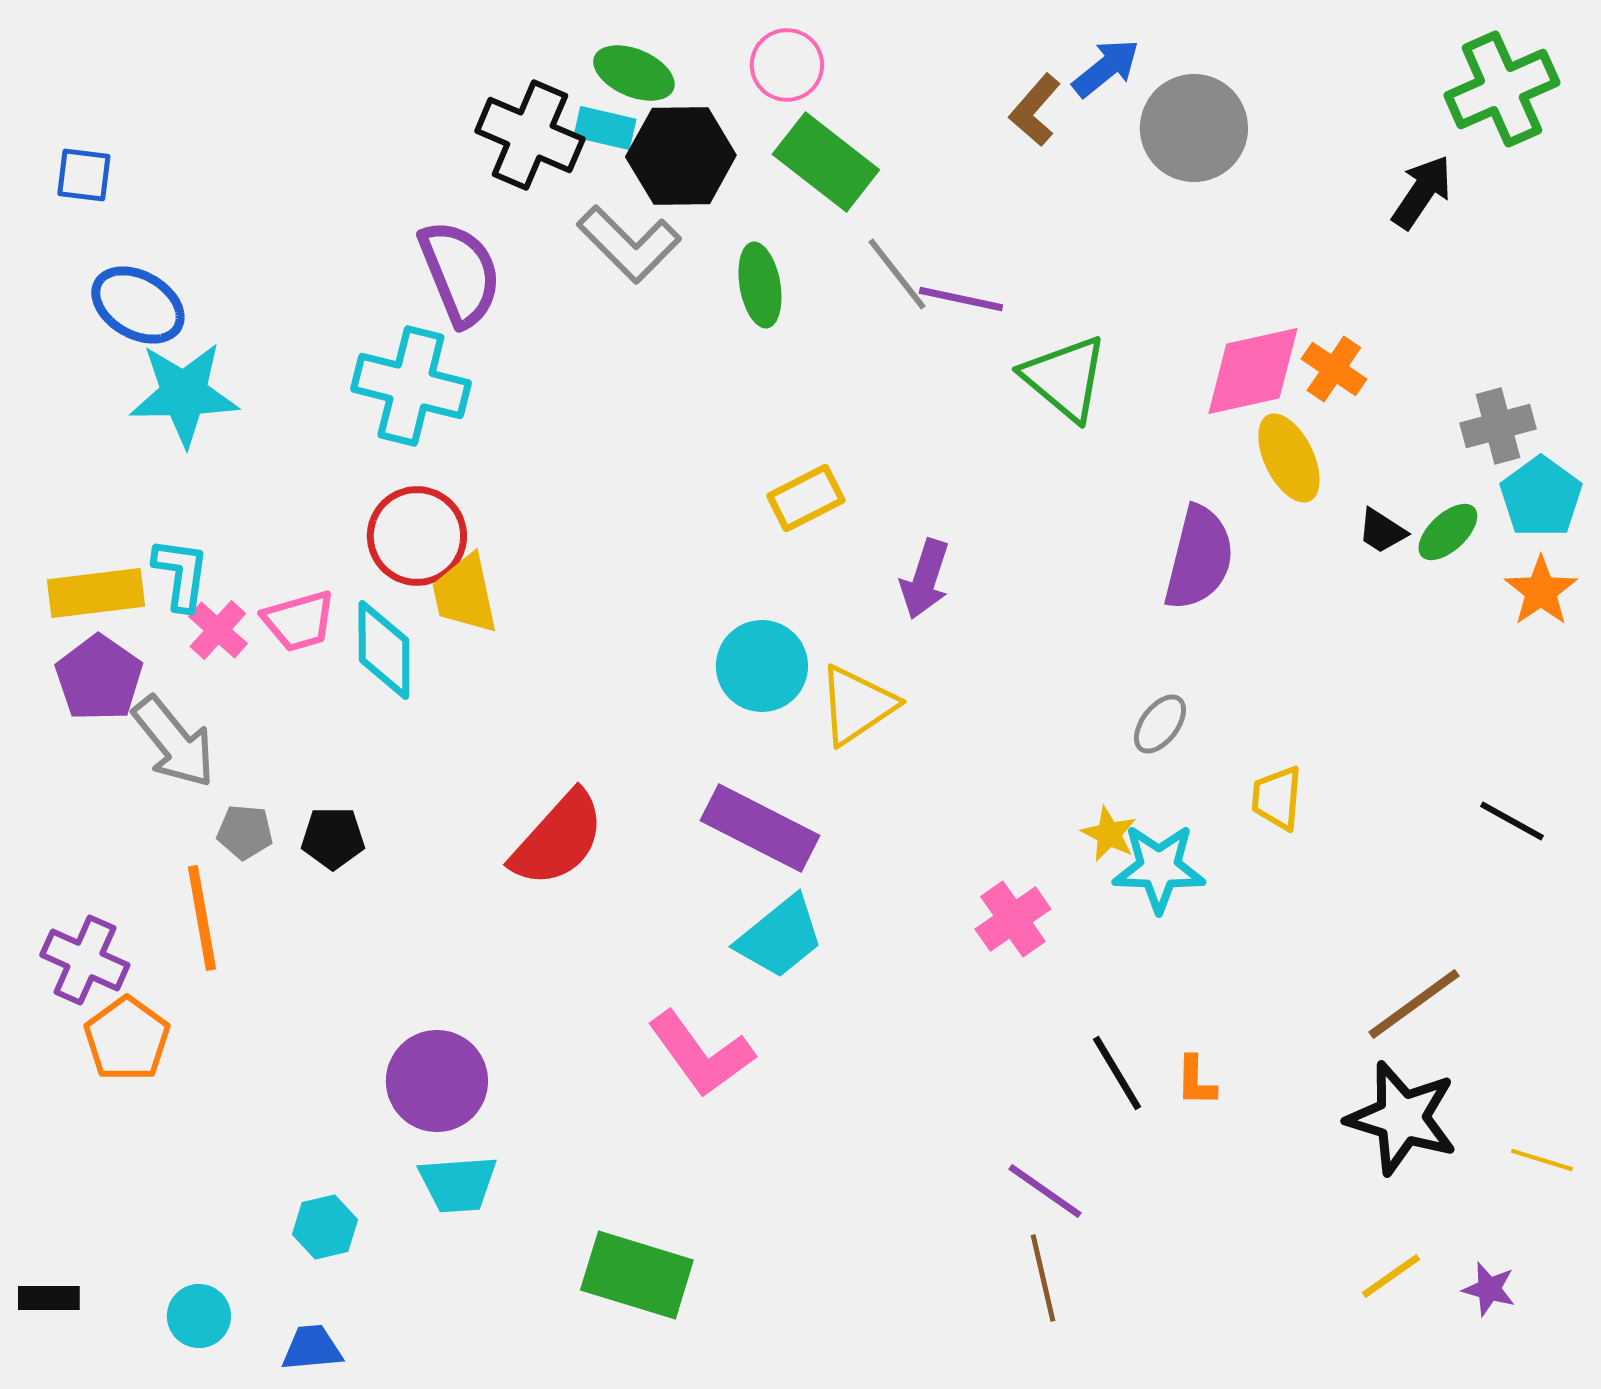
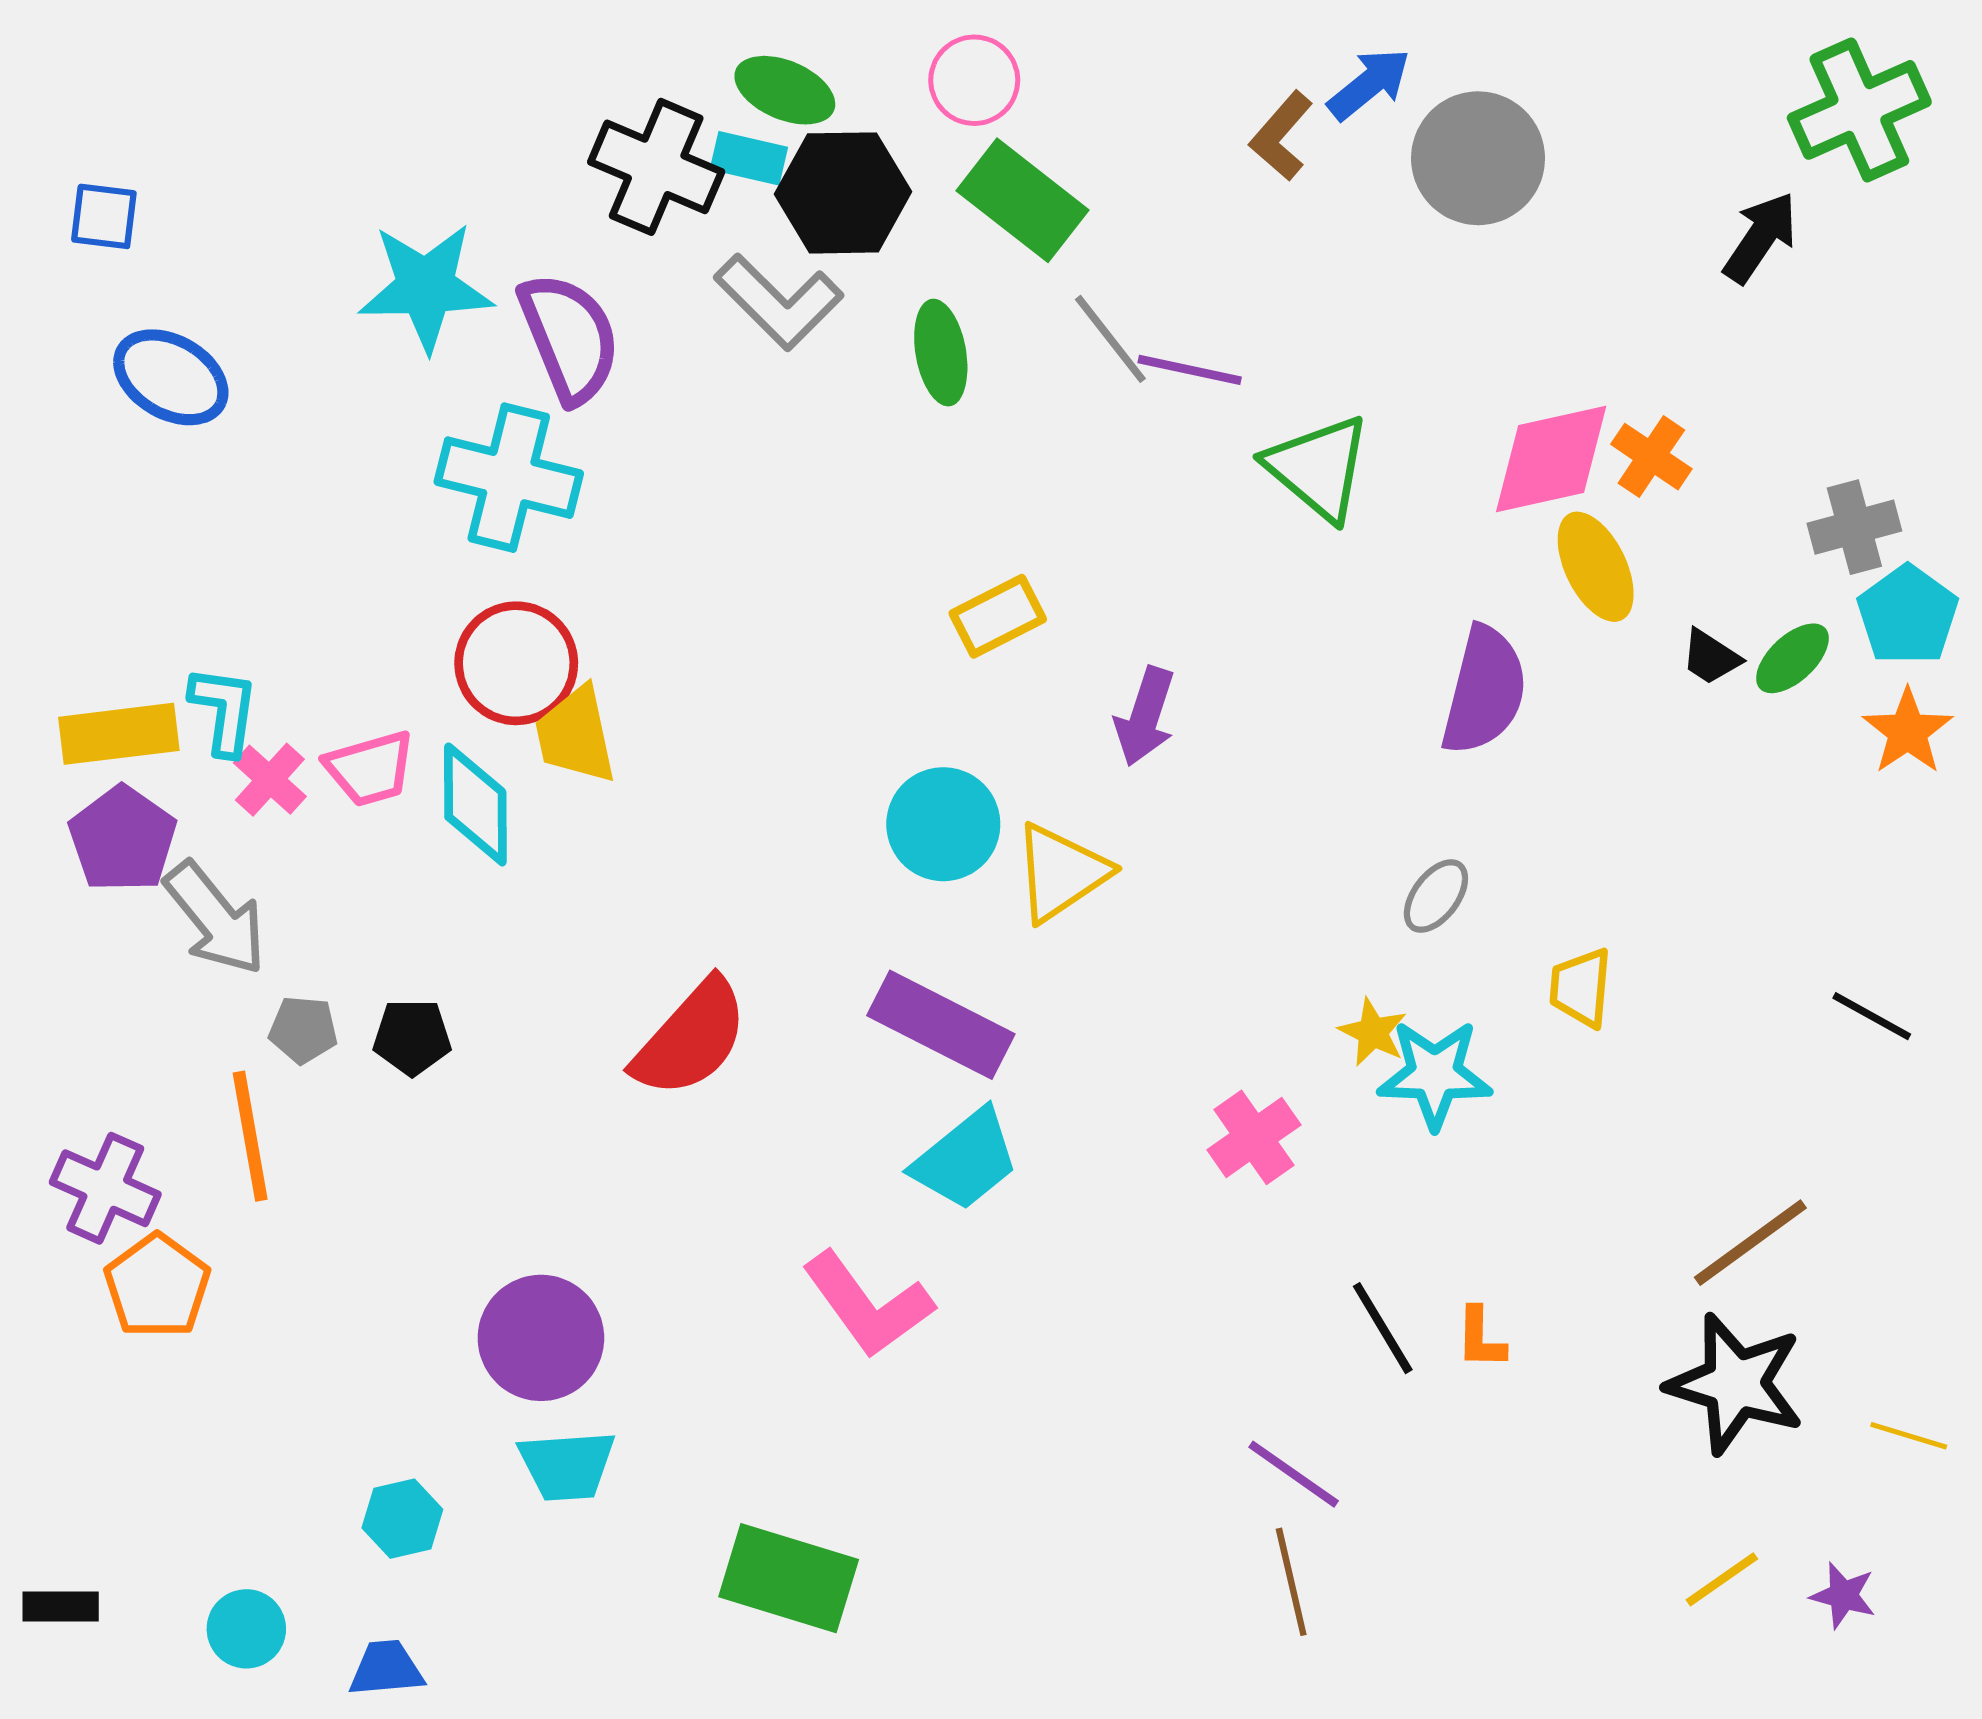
cyan star: (184, 394) -> (426, 287), moved

